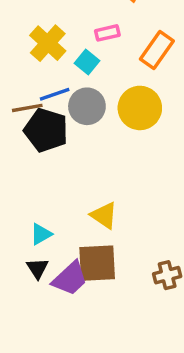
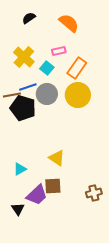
orange rectangle: (157, 50) -> (77, 68), moved
brown square: (97, 263) -> (53, 186), size x0.7
black triangle: (38, 268) -> (18, 209), moved

